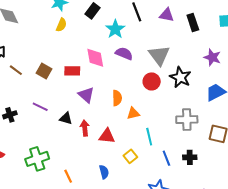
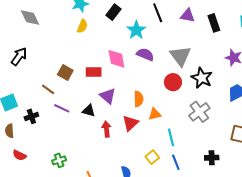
brown line: (16, 70) -> (48, 89), moved
black triangle: (66, 118) -> (89, 111), moved
gray cross: (187, 120) -> (199, 112), moved, turned -35
red triangle: (107, 136) -> (130, 123), moved, turned -48
blue line: (166, 158) -> (176, 162), moved
green cross: (37, 159) -> (59, 160), size x0.6

